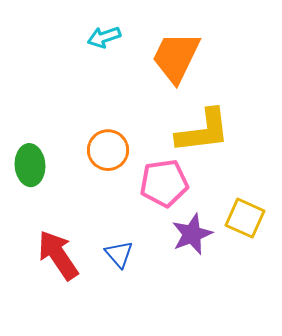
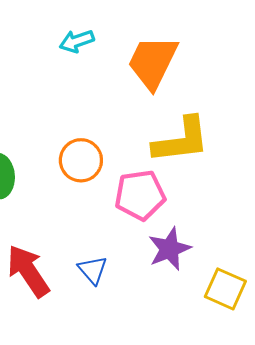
yellow square: (245, 218) -> (225, 289), moved

